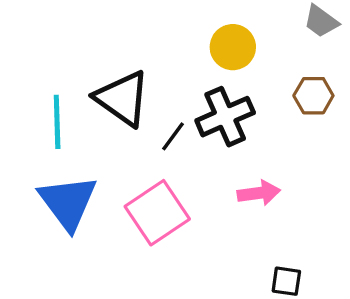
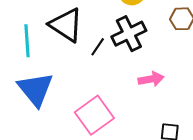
pink square: (157, 213) -> (94, 115), moved

